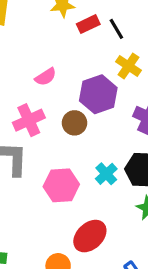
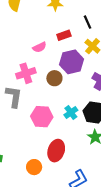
red rectangle: (88, 24) -> (64, 35), moved
red ellipse: (90, 236) -> (56, 151), turned -35

